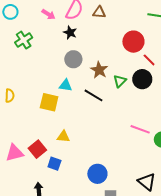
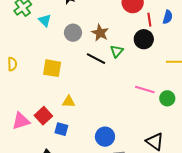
gray circle: (73, 59) -> (73, 33), moved
red line: (149, 60) -> (149, 20), turned 40
green triangle: (120, 81) -> (117, 51), moved
cyan triangle: (66, 85) -> (45, 20), moved, turned 40

